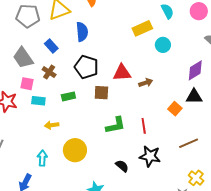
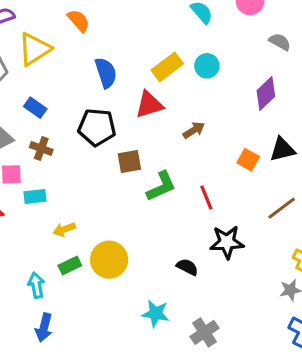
yellow rectangle: (142, 28) -> (167, 67), moved
blue semicircle: (82, 32) -> (106, 73), moved
red triangle: (122, 73) -> (149, 105), moved
green rectangle: (68, 96) -> (70, 265), moved
black triangle: (194, 97) -> (282, 149), moved
green L-shape: (115, 125) -> (161, 186), moved
cyan arrow: (42, 158) -> (36, 285), moved

